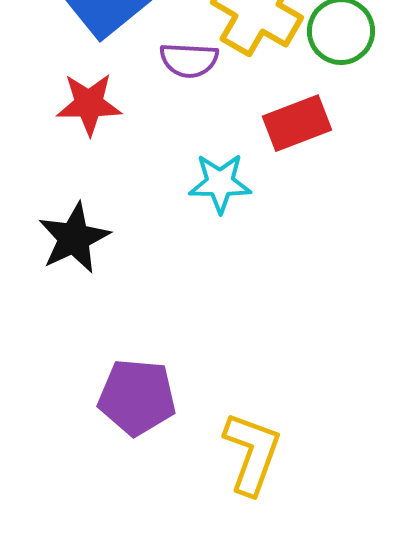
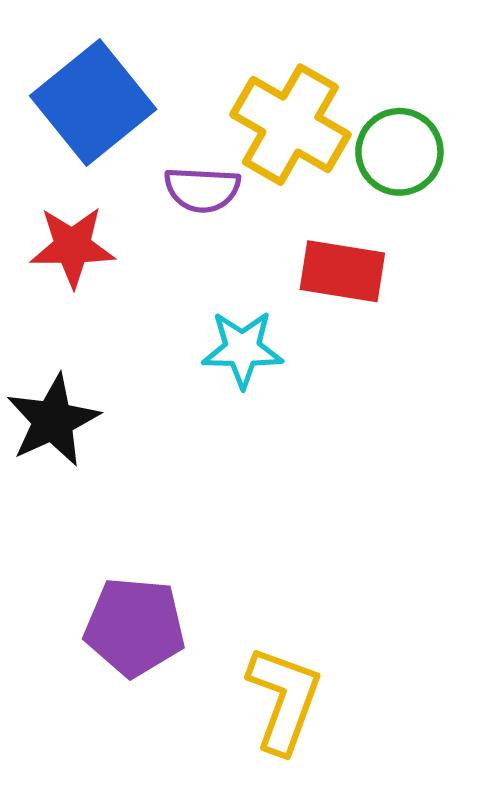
red rectangle: (297, 123) -> (342, 271), turned 30

